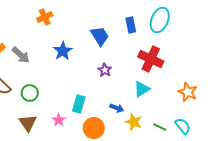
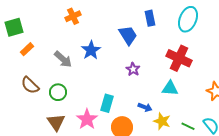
blue rectangle: (131, 25) -> (150, 18), moved
gray arrow: (21, 55) -> (63, 59), moved
cyan triangle: (142, 89) -> (170, 88), turned 36
pink star: (59, 120) -> (87, 119), size x1.5

